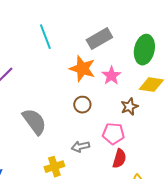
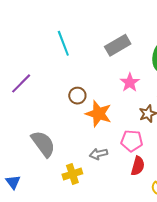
orange star: (82, 69) -> (99, 114), moved
brown circle: (82, 105) -> (77, 96), moved
gray semicircle: (34, 122) -> (43, 144), moved

